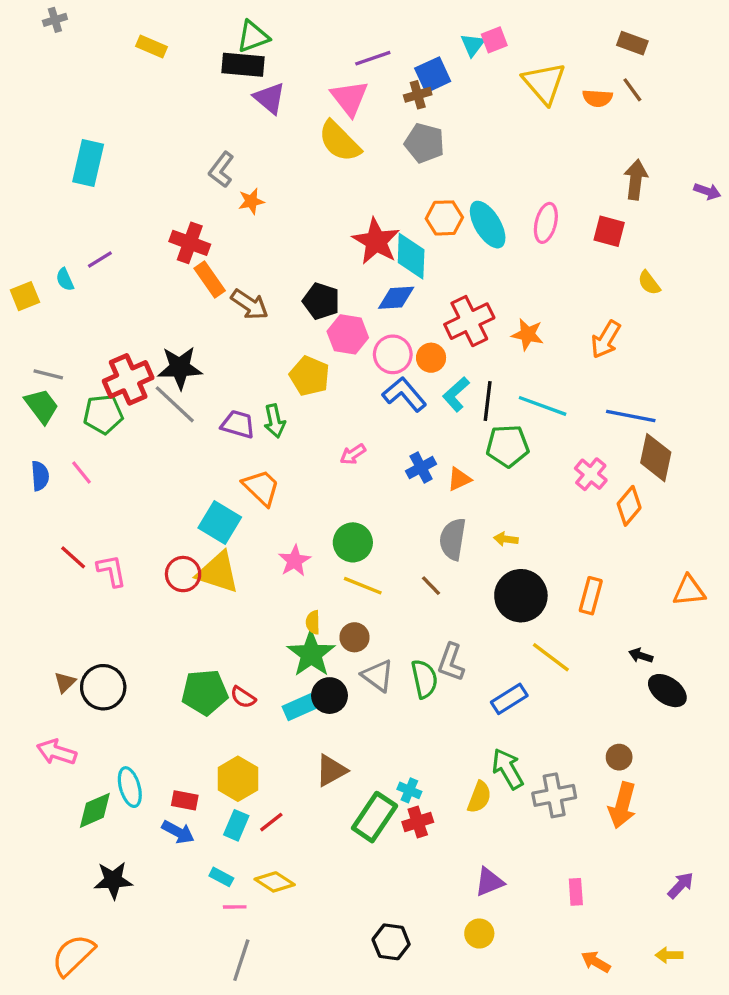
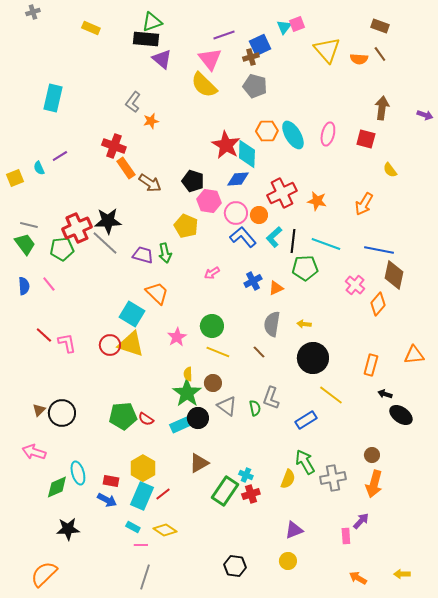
orange rectangle: (591, 596) -> (371, 365), moved
green semicircle: (424, 679) -> (255, 408), size x0.7
cyan rectangle: (236, 825) -> (142, 496), size x1.5
purple arrow: (681, 885) -> (361, 521), moved

